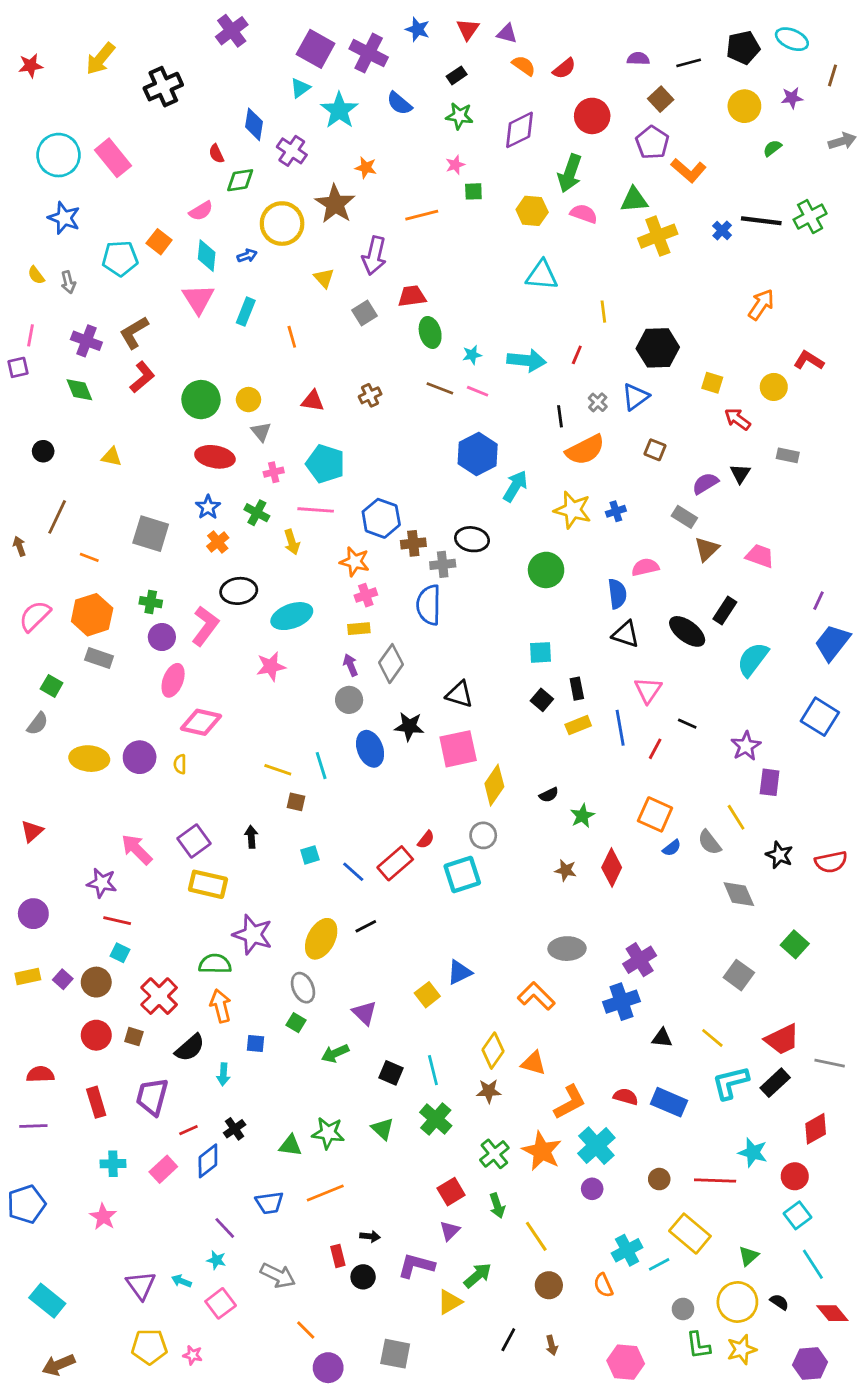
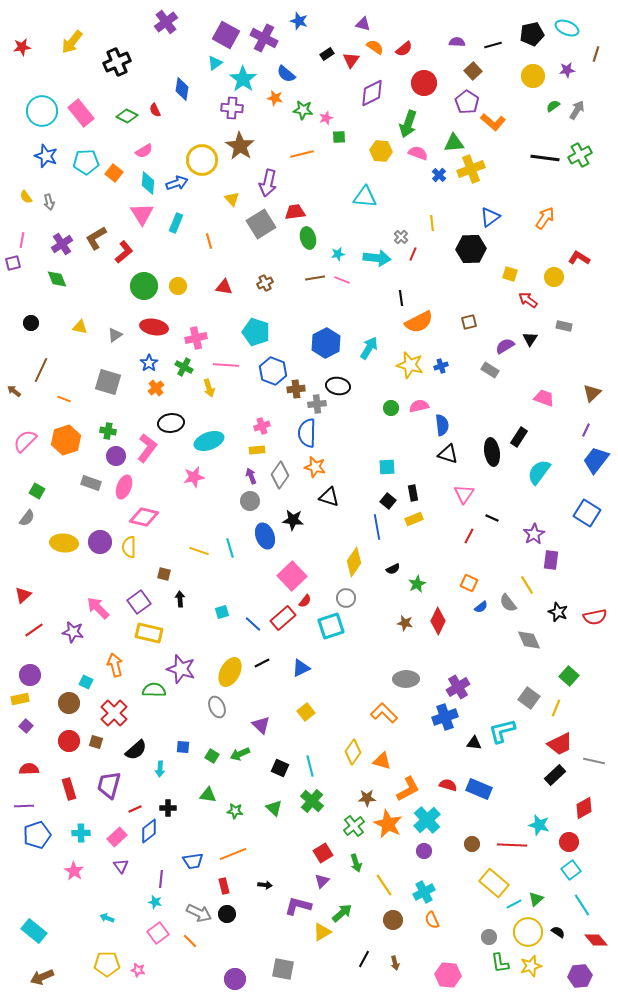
red triangle: (468, 29) -> (351, 60), moved
green star: (459, 116) -> (303, 110), moved
gray arrow: (842, 141) -> (577, 110), moved, turned -42
purple cross: (292, 151) -> (232, 108), moved, turned -30
orange star: (366, 168) -> (275, 98), moved
green diamond: (240, 180) -> (127, 116), moved, turned 35
blue cross: (722, 230) -> (439, 175), moved
blue arrow: (247, 256) -> (177, 183), size x1.5
cyan pentagon: (120, 258) -> (86, 162), moved
cyan triangle: (542, 275) -> (365, 197), moved
gray square: (364, 313) -> (261, 224), size x1.6
purple cross: (86, 341) -> (62, 244), turned 35
red L-shape: (142, 377) -> (124, 252), moved
brown line: (440, 388) -> (315, 278), turned -30
blue triangle: (635, 397) -> (490, 217), moved
gray cross: (598, 402) -> (401, 237), moved
gray triangle: (261, 432) -> (115, 335), moved, turned 35
brown square: (655, 450) -> (469, 322), turned -35
blue hexagon: (478, 454) -> (326, 343), moved
cyan pentagon: (325, 464) -> (256, 332), moved
pink cross: (274, 472) -> (196, 338), size x1.5
brown arrow: (19, 546) -> (14, 391), turned -32
brown triangle: (707, 549) -> (592, 393), moved
orange star: (355, 562) -> (315, 467), moved
pink semicircle: (645, 567) -> (419, 406), moved
green circle: (546, 570) -> (391, 408), size x0.6
black ellipse: (687, 631) -> (492, 452), turned 44
gray rectangle: (99, 658) -> (91, 483), moved
blue line: (620, 728) -> (377, 527), moved
pink square: (458, 749) -> (292, 576), moved, turned -32
yellow semicircle: (180, 764) -> (129, 547), size x1.5
brown square: (296, 802) -> (164, 574), moved
orange square: (655, 814) -> (469, 583), size x0.7
purple circle: (33, 914) -> (30, 675), moved
red line: (117, 921) -> (34, 630), moved, turned -48
blue triangle: (459, 972) -> (301, 668), moved
purple square: (63, 979) -> (26, 726), moved
orange arrow: (221, 1006) -> (115, 665), moved
green square: (296, 1023) -> (212, 756), moved
yellow line: (712, 1038) -> (556, 708), moved, turned 72
cyan L-shape: (730, 1083) -> (502, 731), moved
brown star: (489, 1091) -> (367, 798), moved
black cross: (235, 1129) -> (168, 808), turned 35
green star: (328, 1133) -> (235, 811), size x0.7
green triangle: (290, 1146) -> (208, 795), moved
blue pentagon: (26, 1204) -> (37, 835), moved
purple line: (225, 1228) -> (161, 879), turned 48
cyan cross: (627, 1250) -> (424, 892), moved
red rectangle: (338, 1256) -> (224, 886), moved
cyan line: (659, 1264) -> (514, 904), moved
black circle: (363, 1277) -> (227, 914), moved
cyan arrow: (181, 1281) -> (107, 918), moved
purple triangle: (141, 1285) -> (121, 866), moved, size x0.7
orange line: (306, 1330) -> (190, 941), moved

